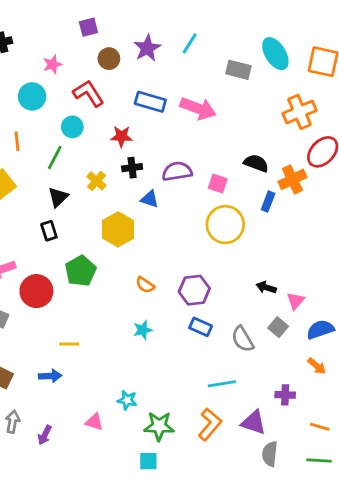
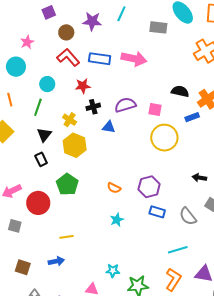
purple star: (147, 48) -> (92, 21), turned -30
red L-shape: (88, 93) -> (68, 57), moved
blue rectangle: (268, 201) -> (192, 117), turned 56
yellow hexagon: (118, 229) -> (75, 145), moved

